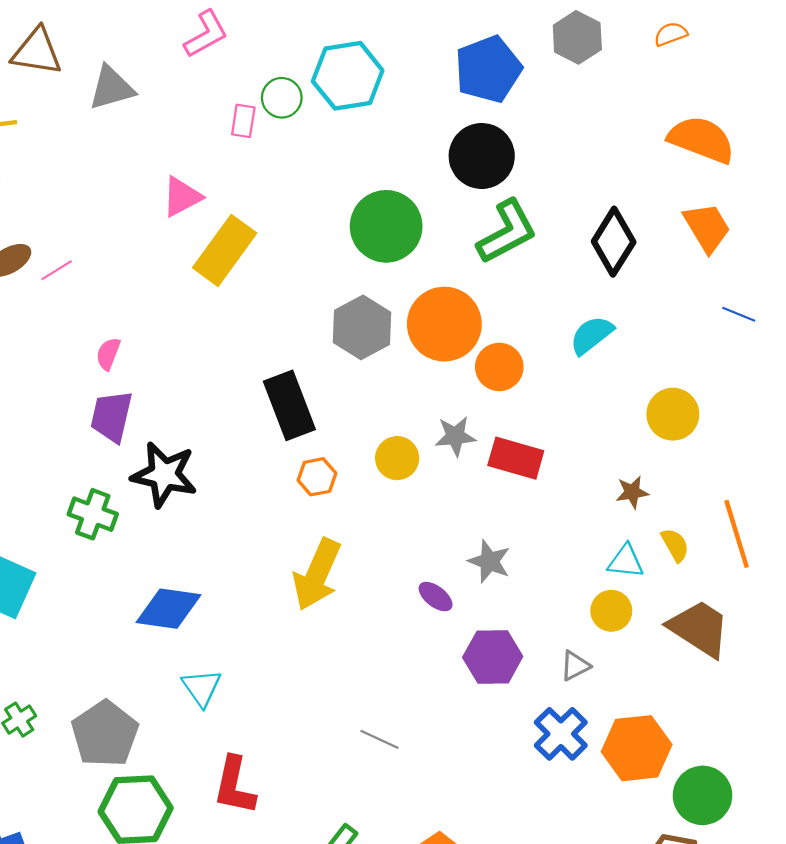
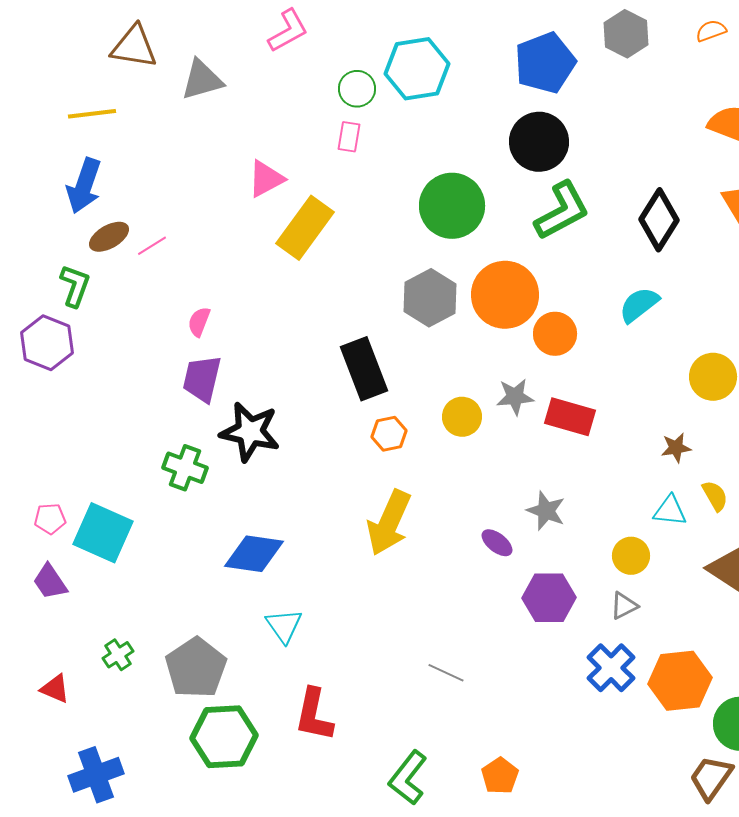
pink rectangle: (243, 121) -> (349, 137), moved
yellow circle: (611, 611) -> (631, 556), moved

